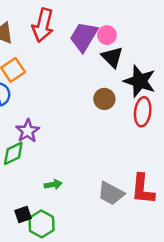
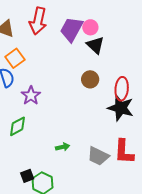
black star: (140, 81) -> (121, 108), moved
purple star: (28, 131) -> (31, 96), moved
green arrow: (53, 184) -> (63, 147), moved

